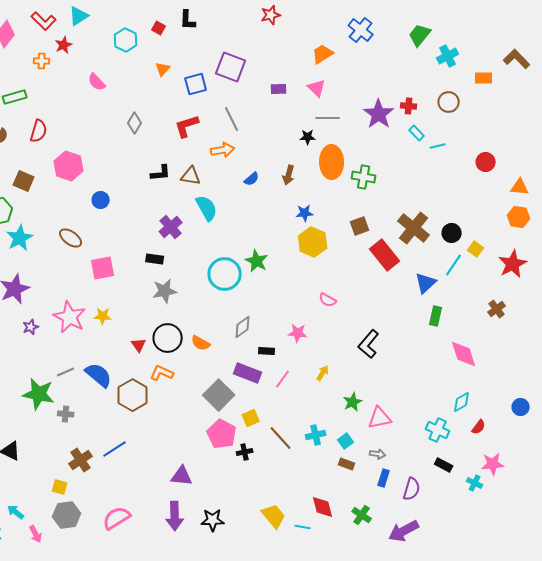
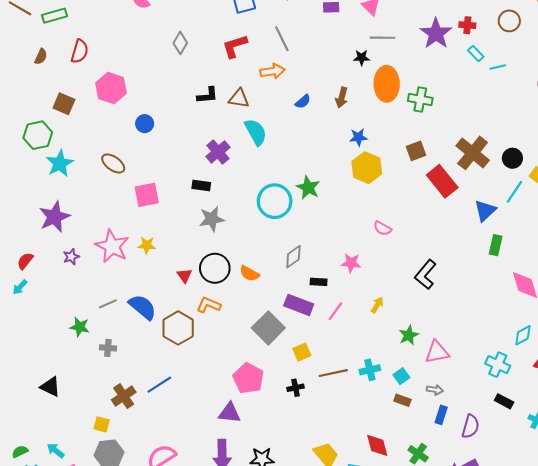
green star: (39, 394) -> (80, 327), size x0.6
pink pentagon: (222, 434) -> (248, 378), moved
brown line: (281, 438) -> (333, 373), turned -60

